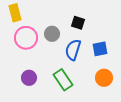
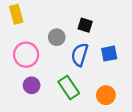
pink circle: (26, 38) -> (26, 55), moved
orange circle: (104, 78) -> (106, 95), moved

